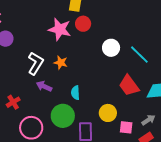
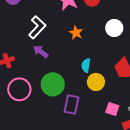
orange star: (61, 63) -> (76, 33), moved
cyan semicircle: (75, 93) -> (86, 65), moved
yellow circle: (108, 113) -> (96, 82), moved

